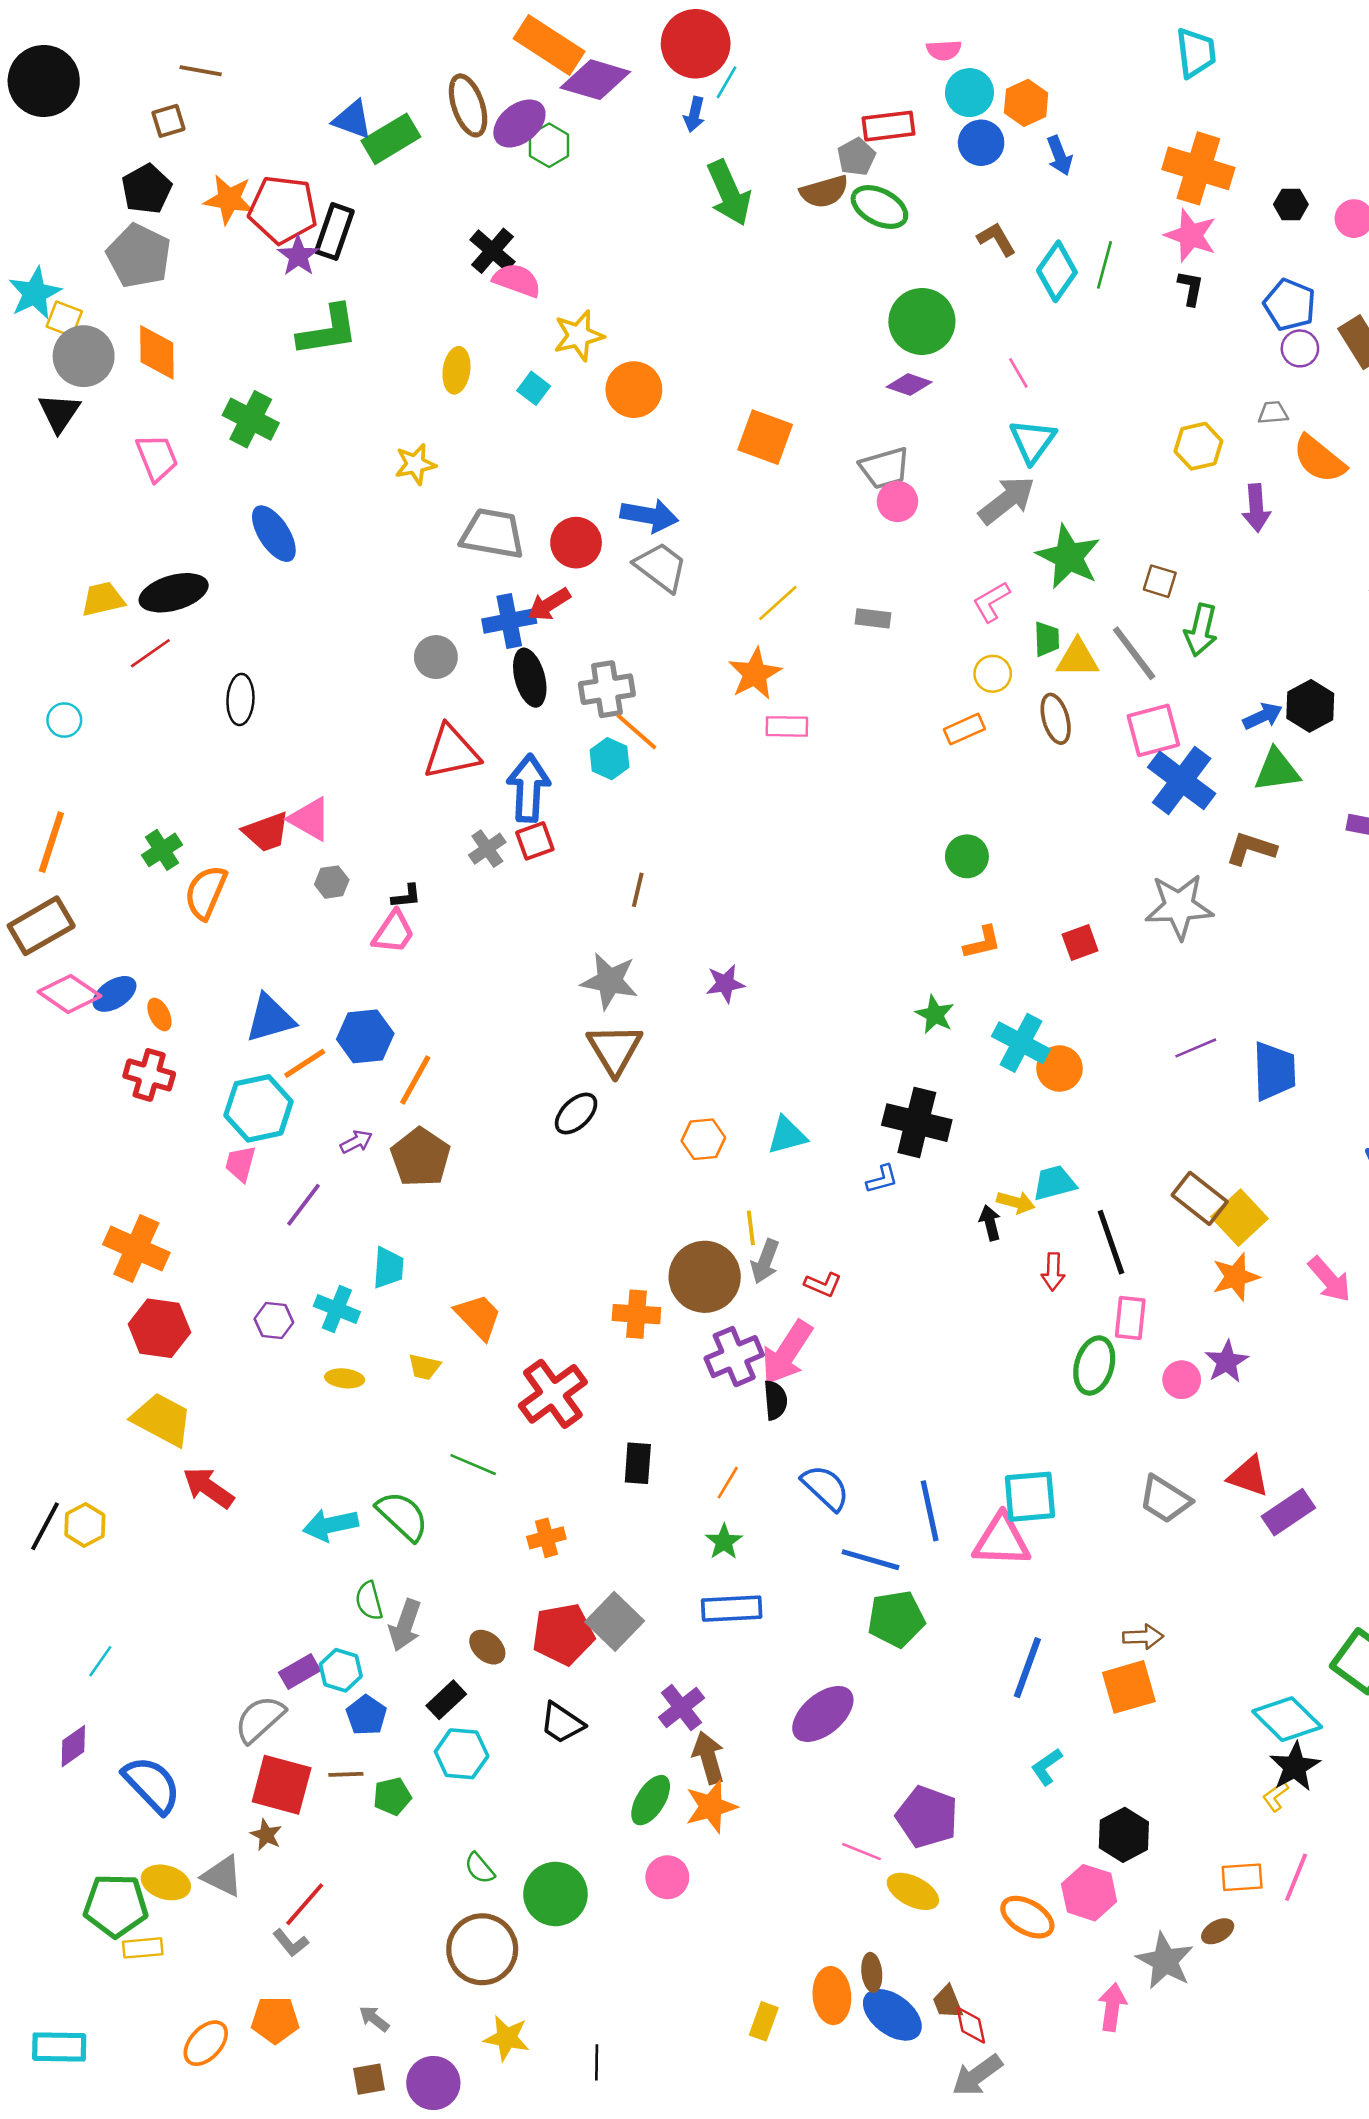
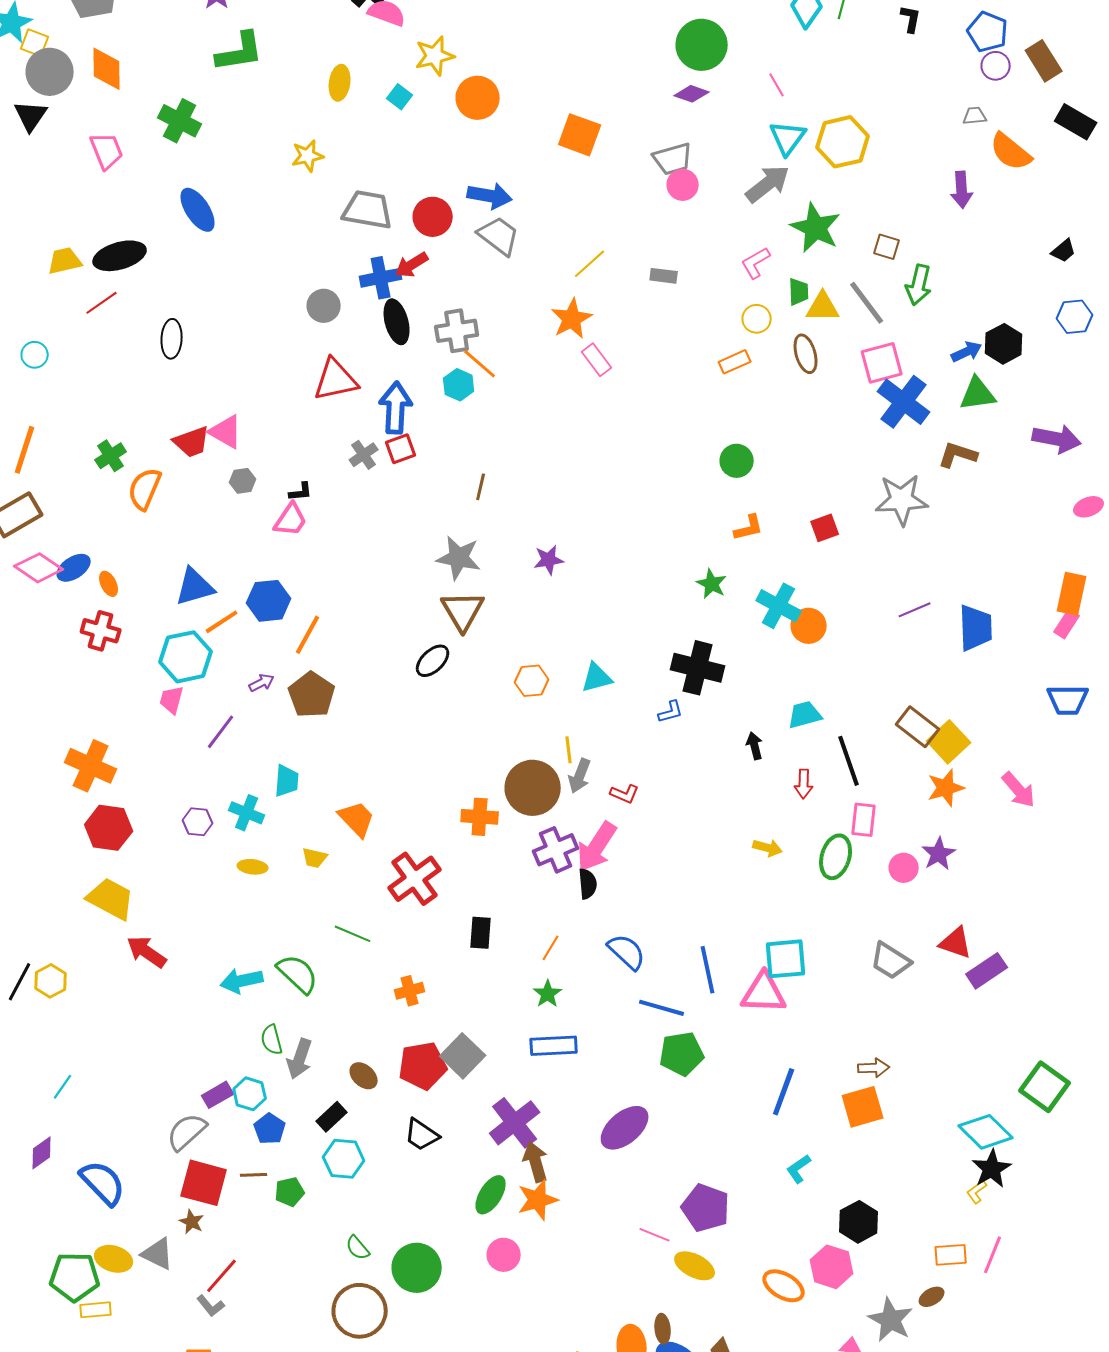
yellow hexagon: (1198, 446) -> (843, 142), moved, size x1.4
pink rectangle: (787, 726) -> (597, 360), turned 52
yellow arrow: (1016, 1202) -> (768, 848), moved
purple cross: (681, 1708) -> (515, 1123), size x1.4

